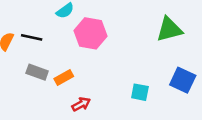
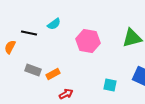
pink hexagon: (90, 33) -> (88, 41), moved
black line: (32, 37) -> (29, 33), moved

